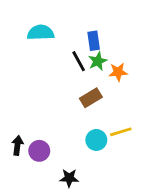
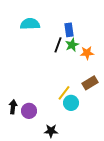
black line: (79, 61) -> (58, 45), turned 49
brown rectangle: (91, 98) -> (90, 83), moved
yellow line: (121, 132) -> (64, 93), moved, turned -35

